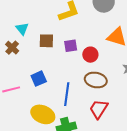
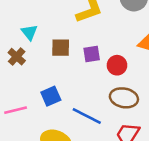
blue line: (67, 94) -> (87, 116), turned -70

